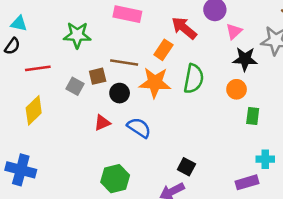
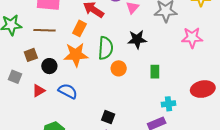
black star: (245, 59) -> (137, 39), moved
brown line: (124, 63) -> (45, 30), moved
gray square: (75, 86) -> (15, 77), moved
orange circle: (237, 89) -> (119, 68), moved

